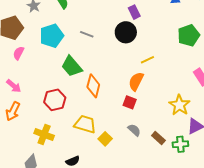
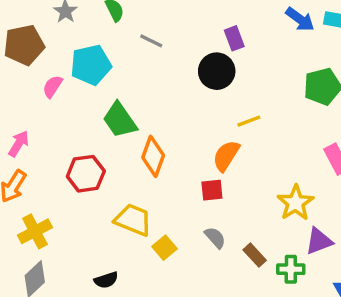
gray line: (87, 34) -> (151, 41), moved
pink semicircle: (19, 53) -> (52, 86), moved
pink arrow: (14, 86) -> (19, 144), turned -105
red square: (130, 102) -> (212, 190), turned -32
yellow cross: (44, 134) -> (35, 231), moved, turned 36

